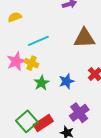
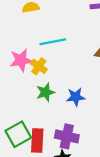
purple cross: (79, 113) -> (67, 136), moved, turned 36
red rectangle: (43, 123) -> (37, 140), turned -66

